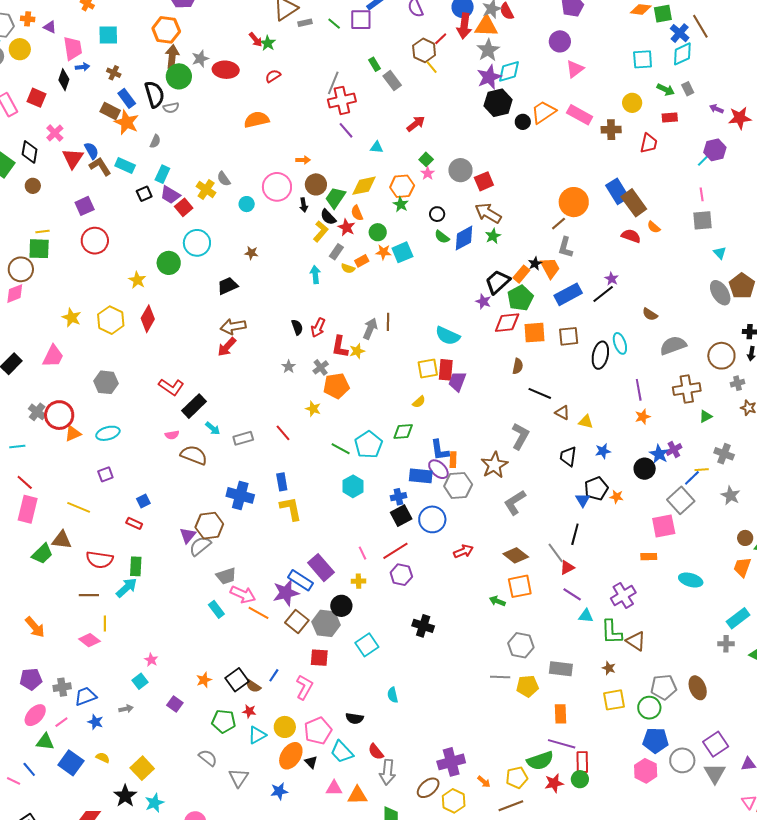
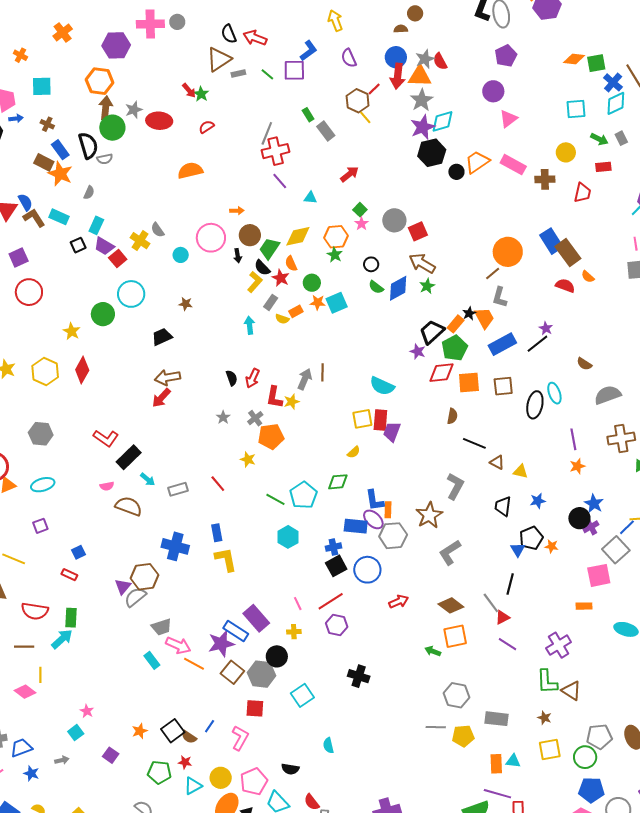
purple cross: (674, 450) -> (591, 527), moved
cyan triangle: (586, 616) -> (513, 761), moved

